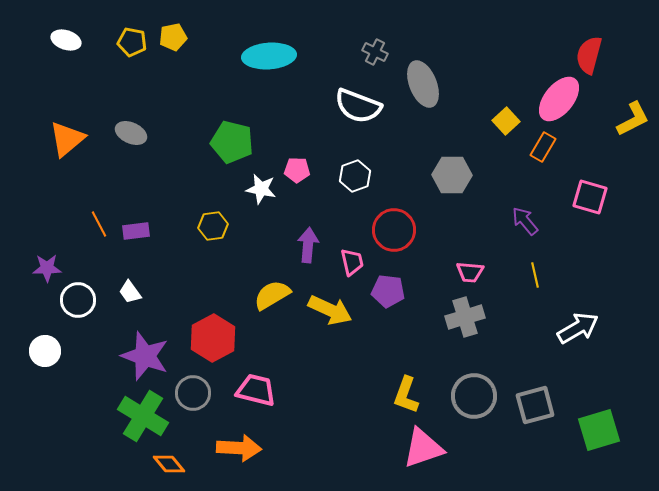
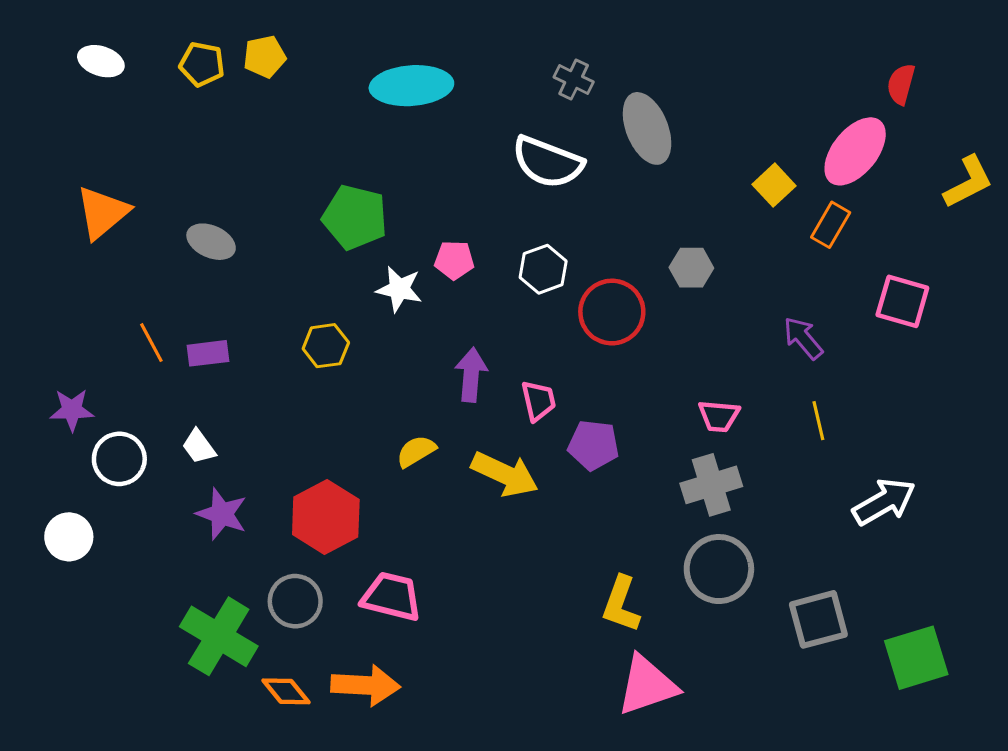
red semicircle: (589, 55) -> (901, 84), size x0.7
gray ellipse: (131, 133) -> (211, 242), moved
gray hexagon: (452, 175) -> (691, 268), size x0.7
red circle: (394, 230) -> (612, 312), moved
yellow semicircle: (272, 295) -> (416, 451), size x0.7
purple star: (145, 356) -> (222, 514), moved, size x0.7
gray circle: (474, 396) -> (719, 569), moved
orange diamond: (169, 464) -> (286, 691), moved

